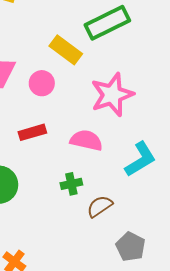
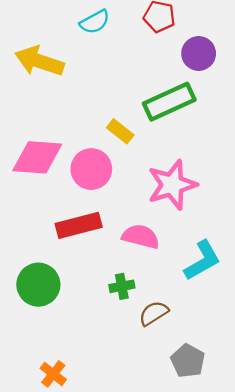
yellow rectangle: (66, 50) -> (120, 131), size x0.7
pink circle: (42, 83) -> (91, 169), size x1.4
red rectangle: (32, 132) -> (79, 225), size x1.4

